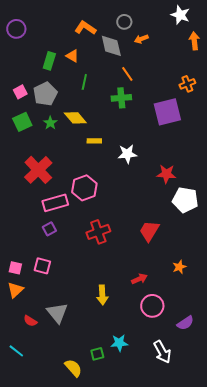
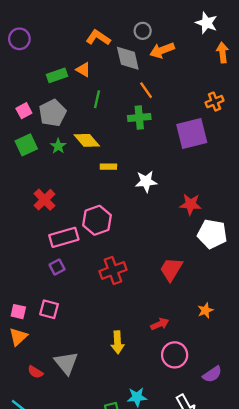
orange arrow: (141, 39) -> (162, 50), size x1.5
green rectangle: (49, 61) -> (57, 75), turned 54
red cross: (38, 170) -> (45, 200), size x0.7

